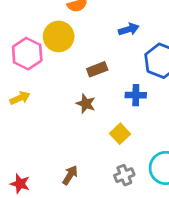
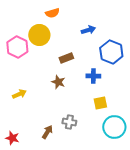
yellow arrow: (20, 98) -> (19, 94), moved
yellow square: (120, 134) -> (100, 103), moved, turned 32
gray cross: (124, 175) -> (69, 122), moved, turned 32

